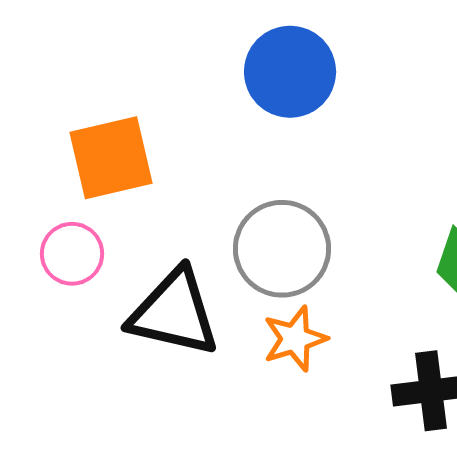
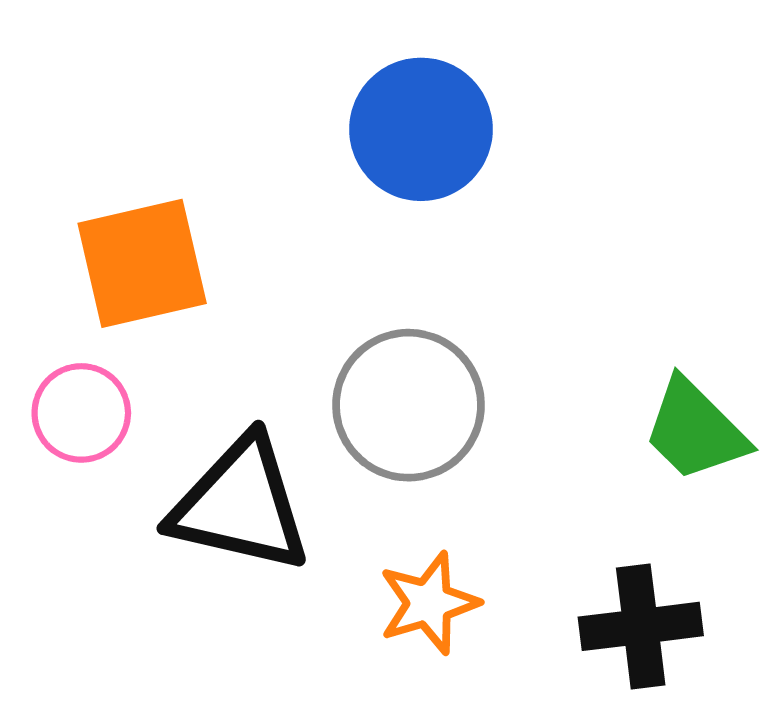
orange star: (295, 339) -> (429, 603), moved

